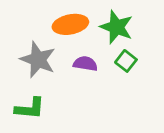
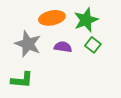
green star: (116, 27) -> (86, 20), turned 30

